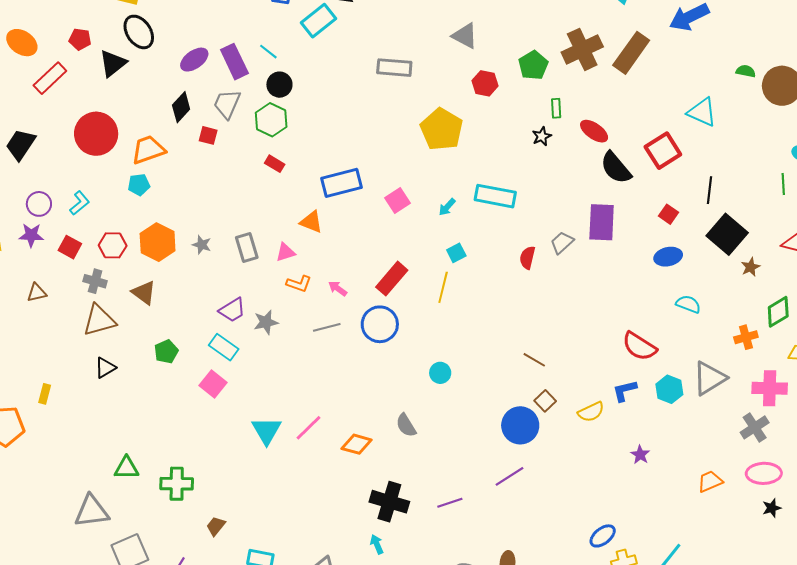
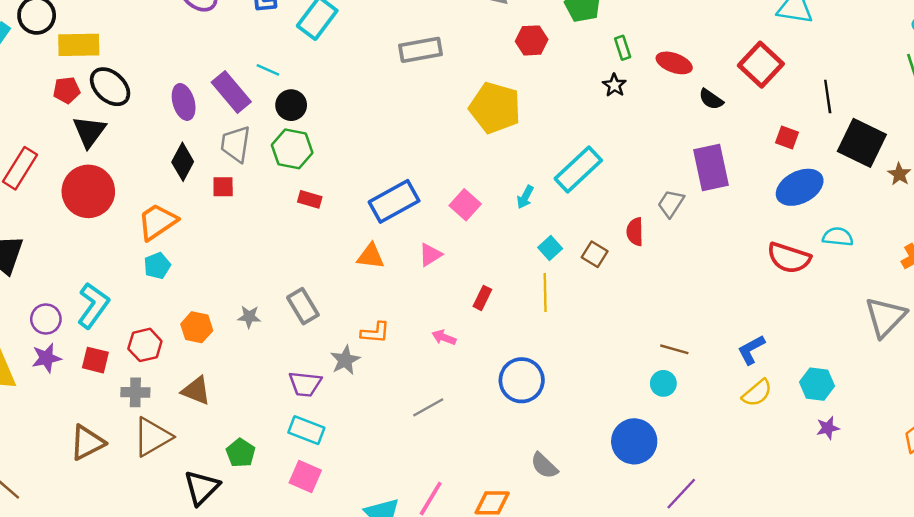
red pentagon: (80, 39) -> (67, 90), moved
purple ellipse: (194, 60) -> (184, 102), turned -56
red circle: (96, 134) -> (88, 191), moved
black semicircle: (616, 168) -> (711, 99), size x0.6
cyan rectangle: (495, 196) -> (578, 169), turned -39
cyan L-shape: (80, 203) -> (93, 305), size x1.5
orange hexagon: (158, 242) -> (197, 327), size x0.7
pink triangle: (285, 252) -> (430, 255), moved
blue ellipse: (668, 257) -> (800, 187), size x1.4
red rectangle: (392, 279) -> (482, 298), size x0.6
pink arrow: (338, 289) -> (444, 337), moved
brown triangle: (37, 293) -> (87, 443), moved, size x1.5
purple trapezoid: (232, 310) -> (305, 384), turned 52
gray star: (266, 322) -> (345, 360), moved
blue circle: (380, 324) -> (522, 380), moved
gray line: (327, 327) -> (428, 407), moved
red semicircle: (639, 346) -> (789, 258), moved
black triangle: (105, 368) -> (202, 488), moved, size x1.4
cyan circle: (440, 373) -> (663, 383), moved
cyan hexagon: (669, 389) -> (817, 384), moved
blue L-shape: (625, 391) -> (751, 350), moved
brown square: (545, 401) -> (595, 254), moved
blue circle: (520, 425) -> (634, 441), moved
purple star: (640, 455) -> (828, 428), turned -30

